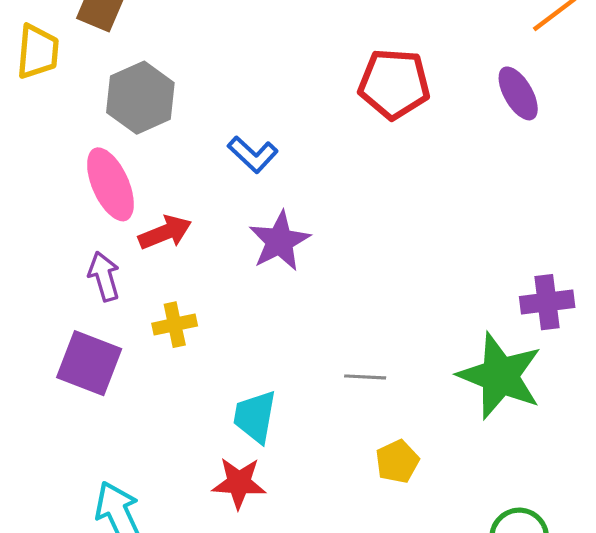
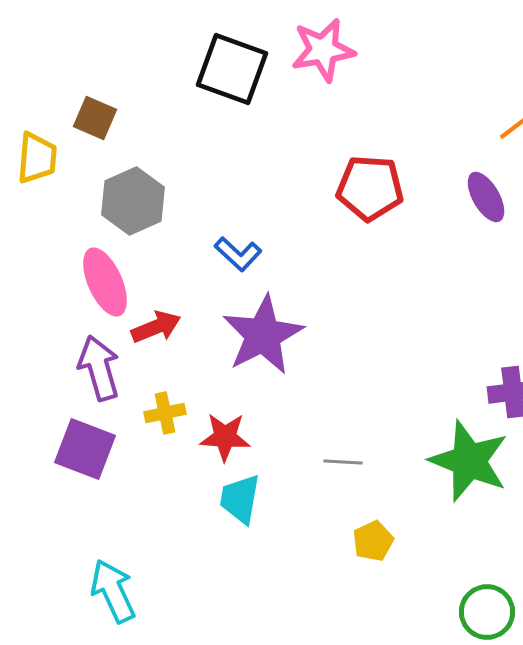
purple star: (280, 241) -> (263, 335), size x1.4
purple arrow: (104, 276) -> (99, 368), size x1.4
red star: (239, 483) -> (225, 437), moved

